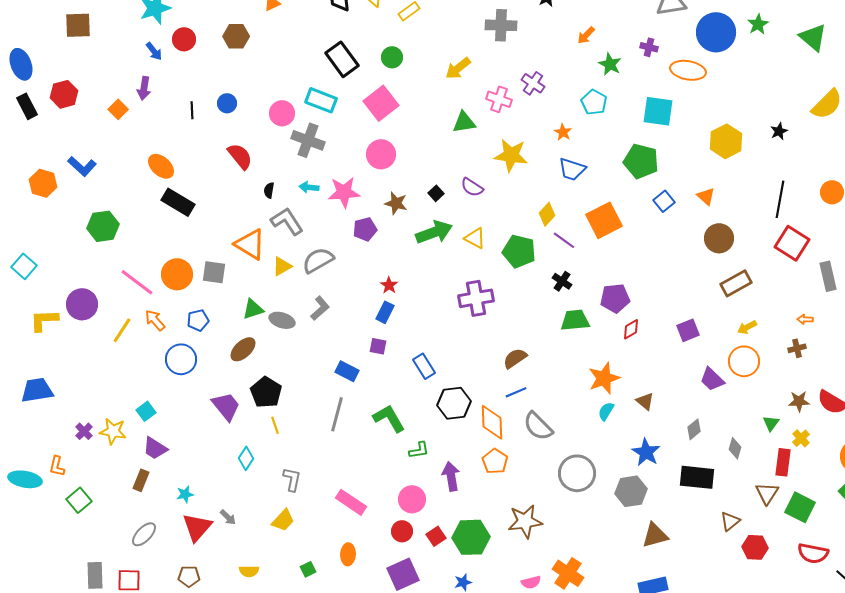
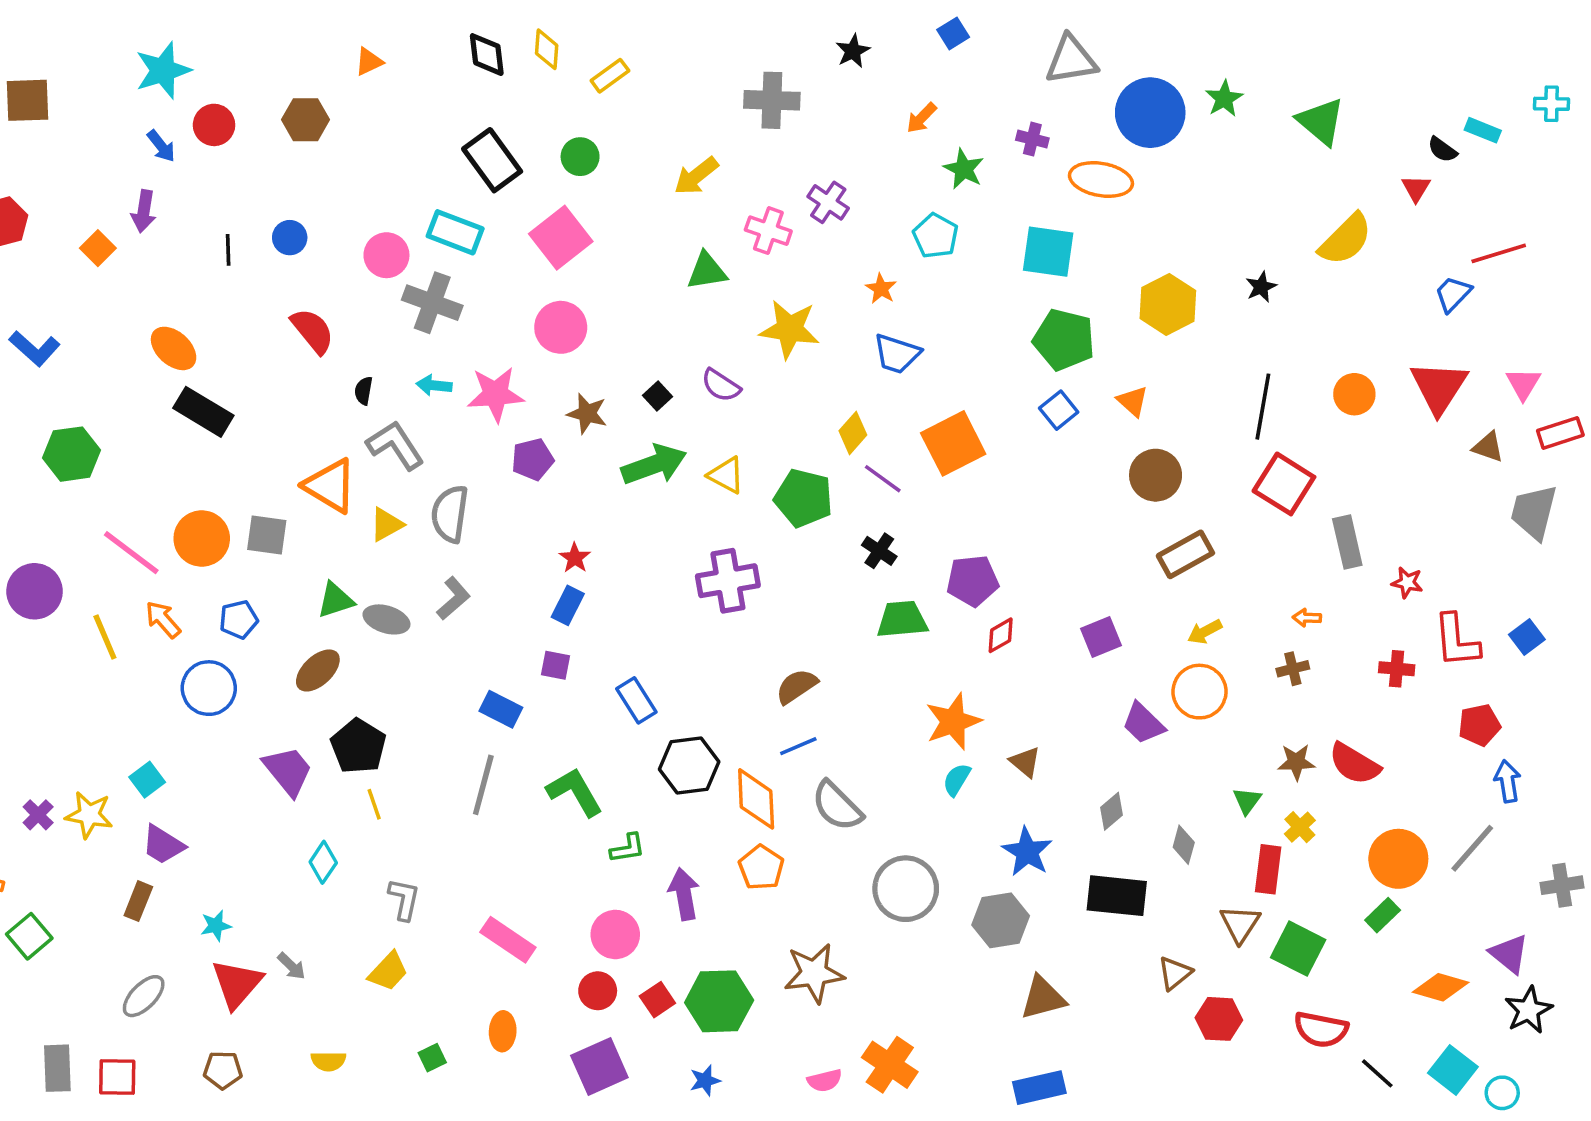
green pentagon: (641, 161) -> (1064, 340), moved
gray semicircle: (318, 260) -> (450, 514), turned -52
yellow line: (122, 330) -> (105, 637), turned -56

